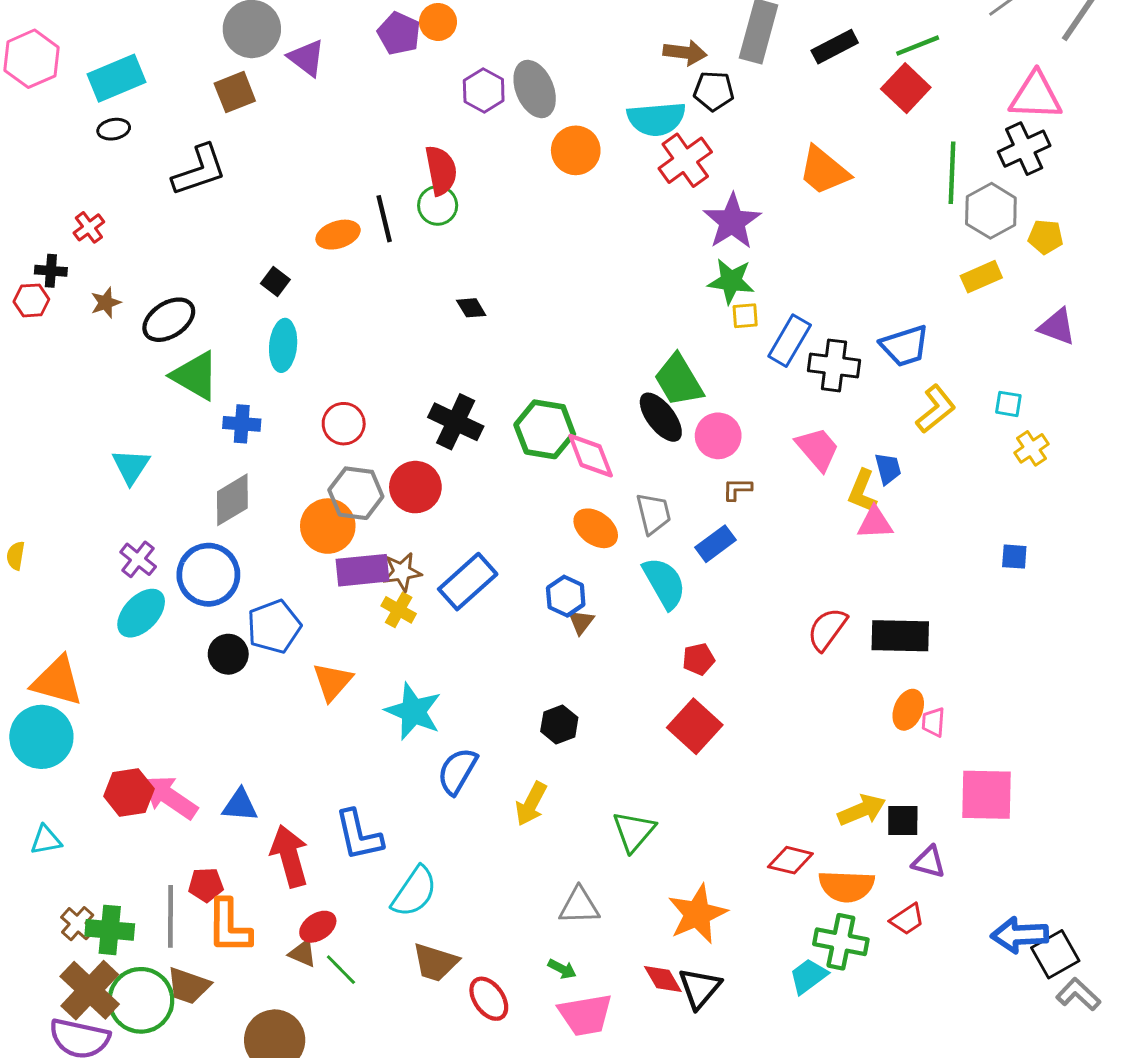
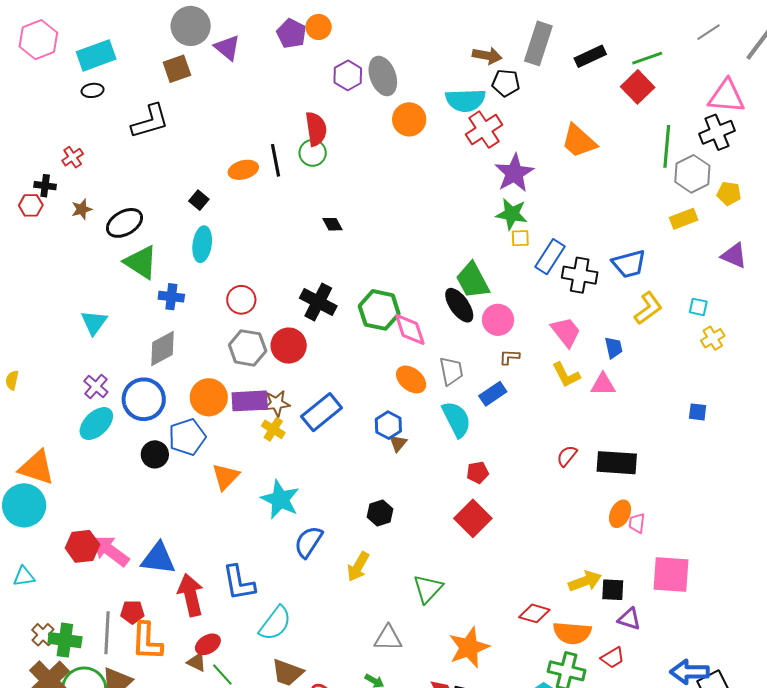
yellow L-shape: (862, 491) -> (566, 375), moved, turned -52
orange circle: (328, 526) -> (209, 397), moved
red semicircle: (827, 629) -> (567, 456), size x0.7
blue triangle: (240, 805) -> (158, 559), size x1.4

